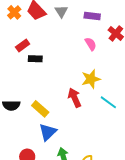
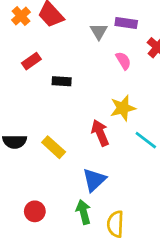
gray triangle: (61, 11) -> (99, 31), moved
black rectangle: (35, 59) -> (62, 81), moved
blue triangle: (48, 132) -> (94, 180), moved

